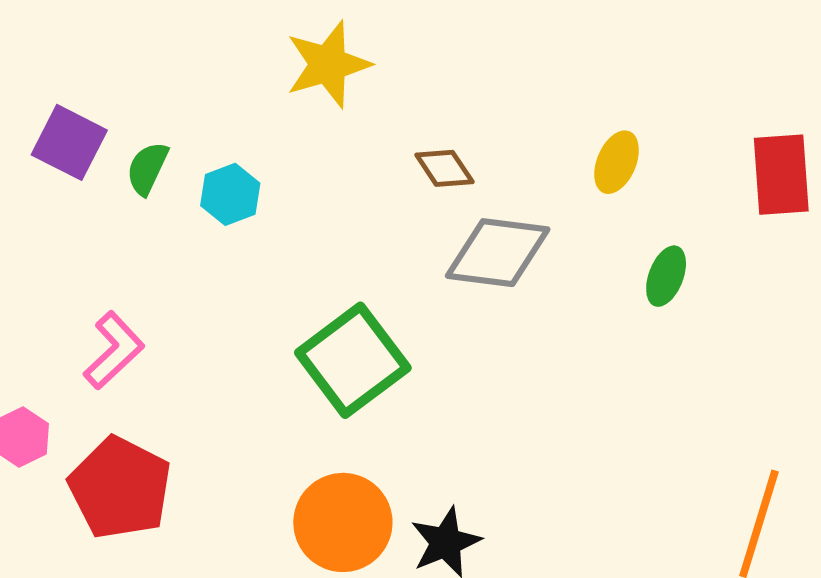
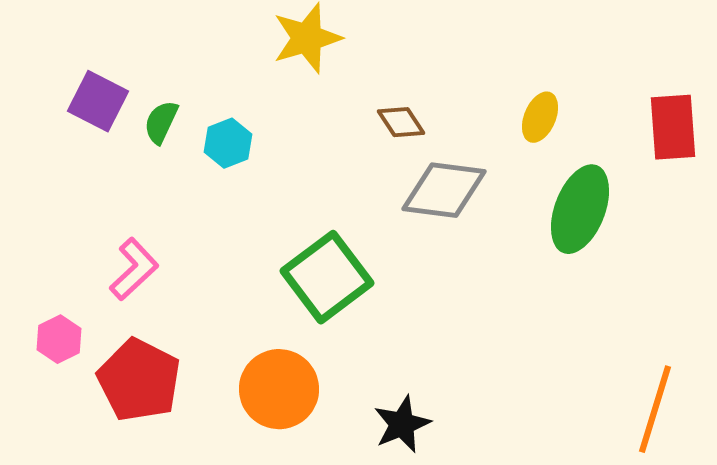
green ellipse: (666, 276) -> (580, 209), size x1.8
orange circle: (343, 522) -> (279, 389), moved

